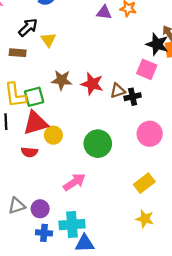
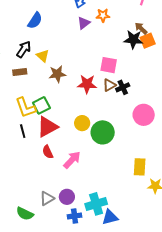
purple triangle: (104, 12) -> (84, 23), turned -32
pink square: (147, 69) -> (109, 65), moved
brown star: (62, 80) -> (57, 74), moved
yellow circle: (53, 135) -> (82, 123), moved
red semicircle: (29, 152) -> (48, 152), turned 72
pink arrow: (74, 182) -> (72, 160), moved
yellow rectangle: (144, 183) -> (140, 167), moved, turned -36

